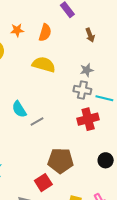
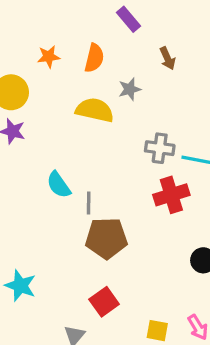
gray star: (87, 70) -> (130, 89), moved
gray line: (37, 121) -> (89, 203), turned -56
brown pentagon: (61, 161) -> (106, 238), moved

